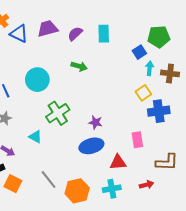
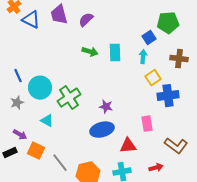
purple trapezoid: (48, 29) -> (59, 15), turned -90
cyan rectangle: (104, 34) -> (115, 53), moved
cyan arrow: (150, 68) -> (143, 57), moved
cyan circle: (37, 80) -> (40, 88), moved
brown L-shape: (167, 162) -> (176, 146), turned 35
orange square: (13, 184) -> (36, 151), moved

